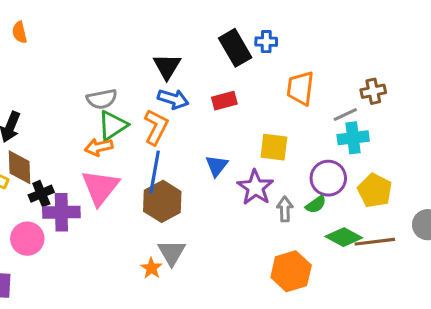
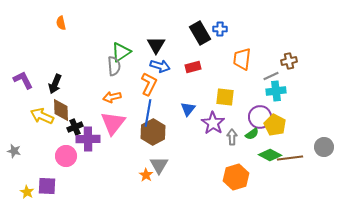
gray semicircle: (102, 99) -> (114, 66), turned -84
green triangle: (113, 125) -> (121, 52), moved
yellow pentagon: (375, 191) -> (275, 125), moved

